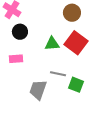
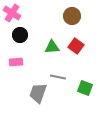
red square: (76, 43) -> (76, 46), size x0.7
green square: (76, 85) -> (85, 88), moved

